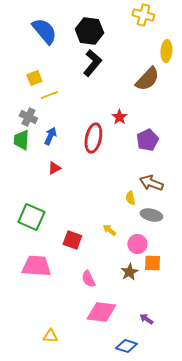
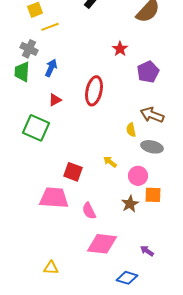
red ellipse: (93, 138) -> (94, 91), moved
green square: (31, 217) -> (36, 128), moved
pink trapezoid: (36, 266) -> (54, 198), moved

